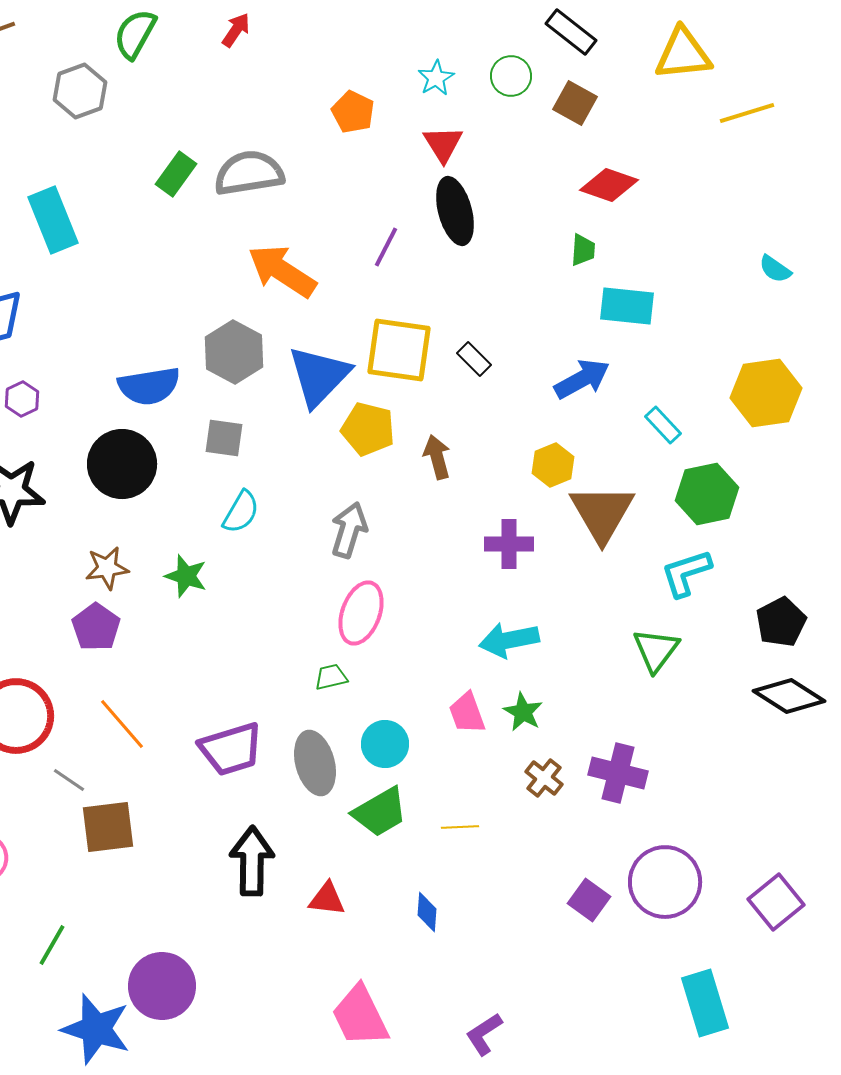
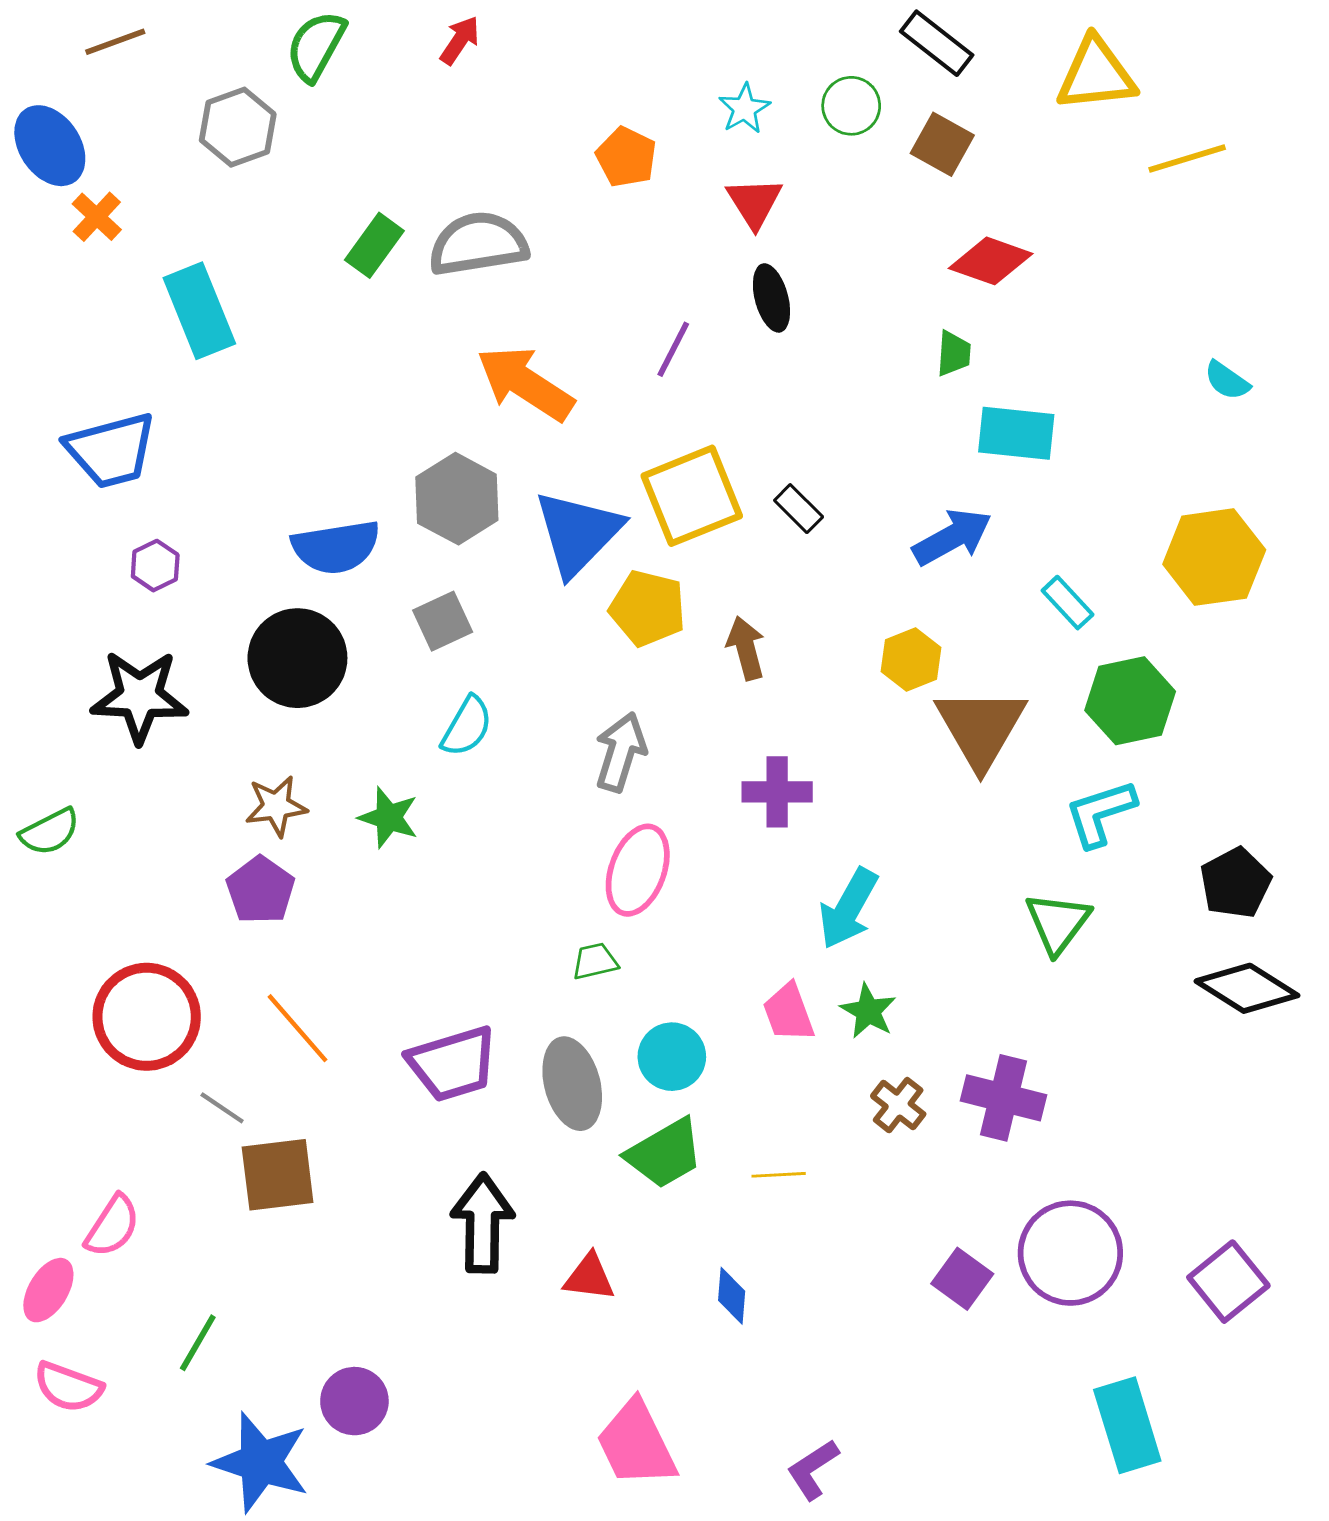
black ellipse: (455, 211) -> (771, 298), size x0.7
yellow square: (399, 350) -> (692, 496), turned -30
gray square: (224, 438) -> (443, 621), turned -33
purple cross: (509, 544) -> (777, 792), moved
cyan arrow: (509, 640) -> (848, 909), turned -50
purple circle: (162, 986) -> (354, 1401), size x0.7

